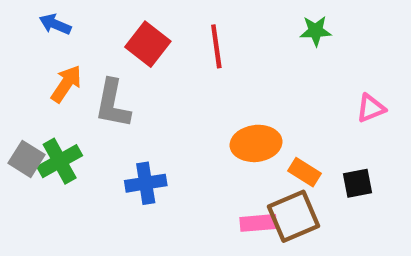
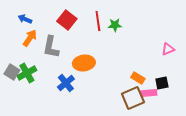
blue arrow: (55, 24) -> (25, 19), moved
green star: (316, 31) -> (115, 25), moved
orange ellipse: (256, 143) -> (84, 63), moved
blue cross: (146, 183) -> (66, 83), turned -30
pink rectangle: (258, 223) -> (149, 93), moved

